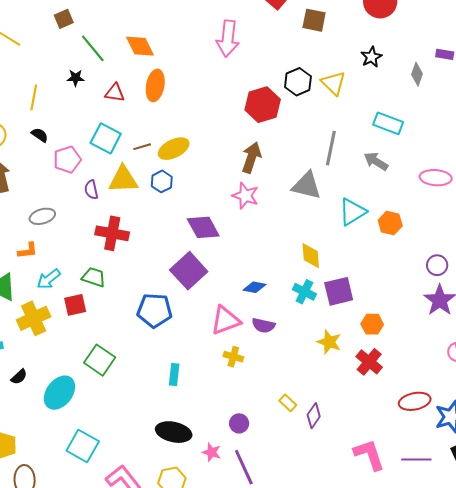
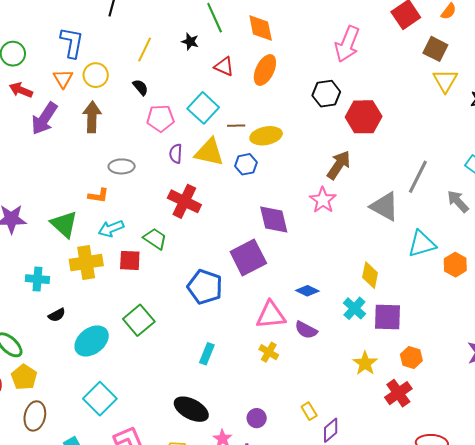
black hexagon: (298, 82) -> (326, 94), moved
yellow triangle: (333, 83) -> (445, 81), moved

